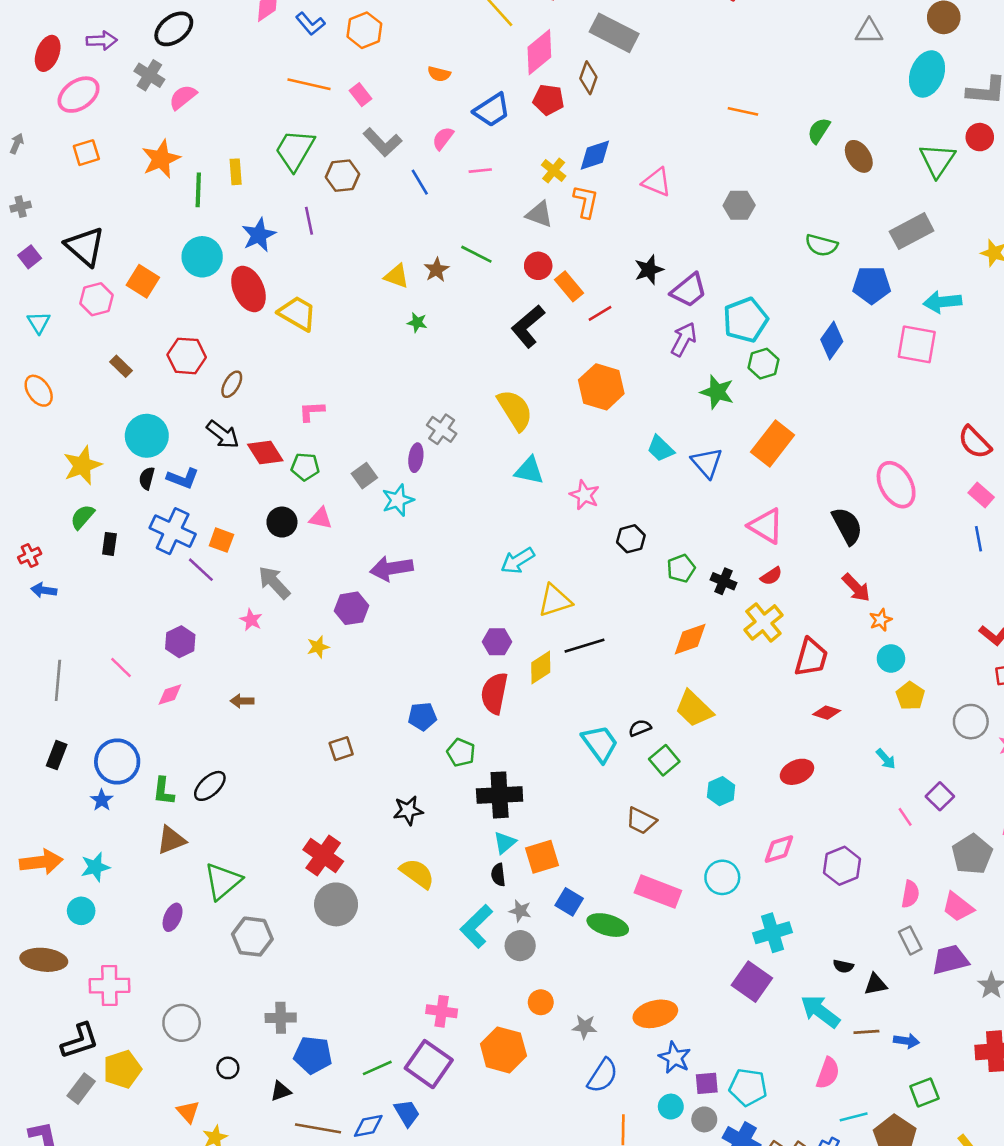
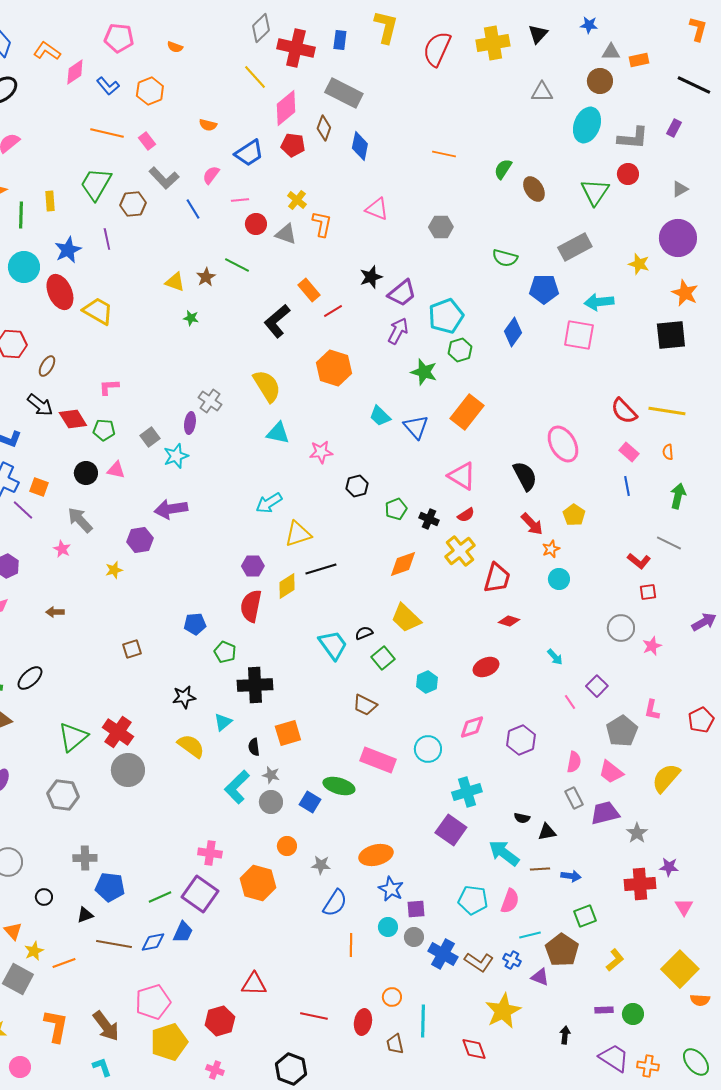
blue diamond: (595, 155) -> (360, 146), moved, turned -60
red circle: (538, 266) -> (256, 224), moved
pink star: (585, 495) -> (321, 452), turned -30
yellow pentagon: (910, 696) -> (574, 515), moved
cyan triangle: (505, 843) -> (223, 722), moved
green triangle: (223, 881) -> (73, 737), moved
blue square: (569, 902) -> (310, 802), moved
cyan pentagon: (748, 1087) -> (473, 900), moved
blue trapezoid: (407, 1113) -> (183, 932), turned 55

